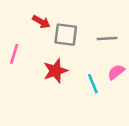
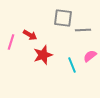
red arrow: (41, 22) -> (30, 35), moved
gray square: (66, 35) -> (63, 18), moved

